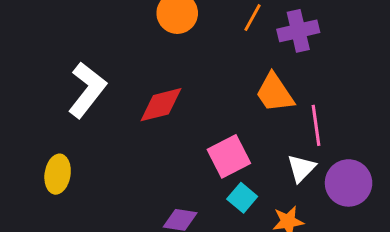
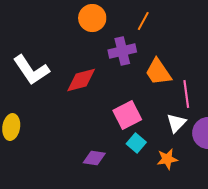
purple cross: (298, 31) -> (122, 51), moved
white L-shape: (87, 90) -> (31, 70), turned 108

